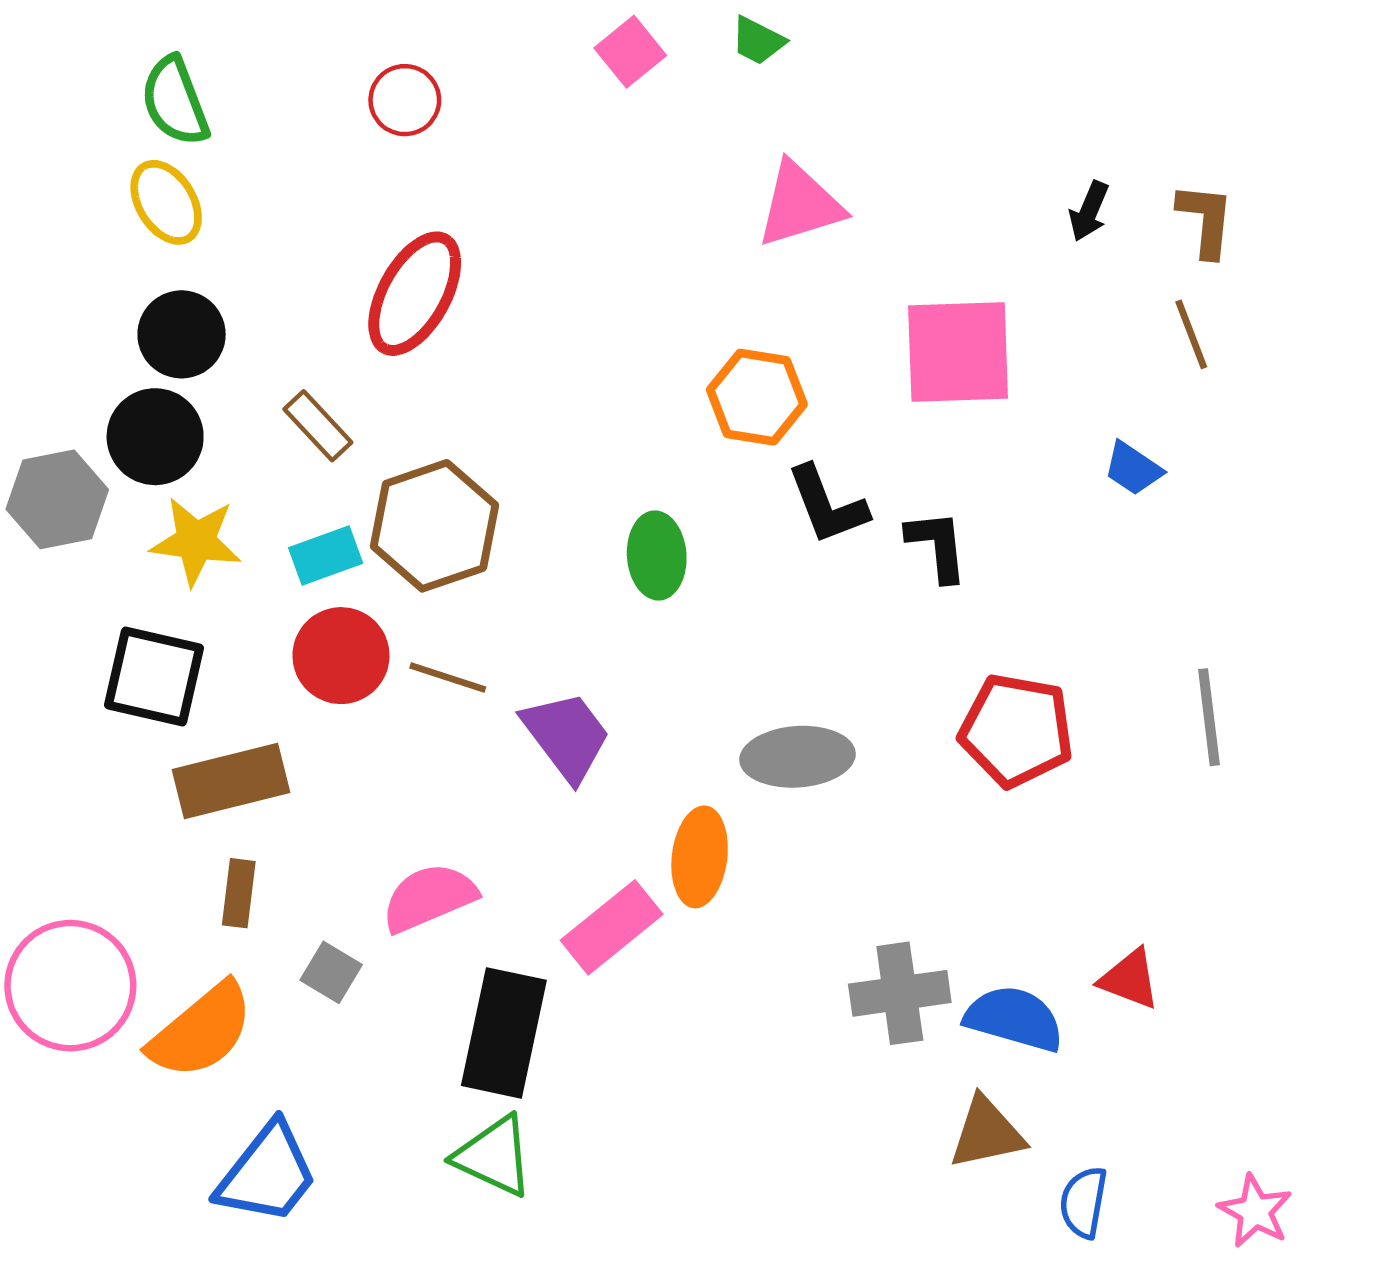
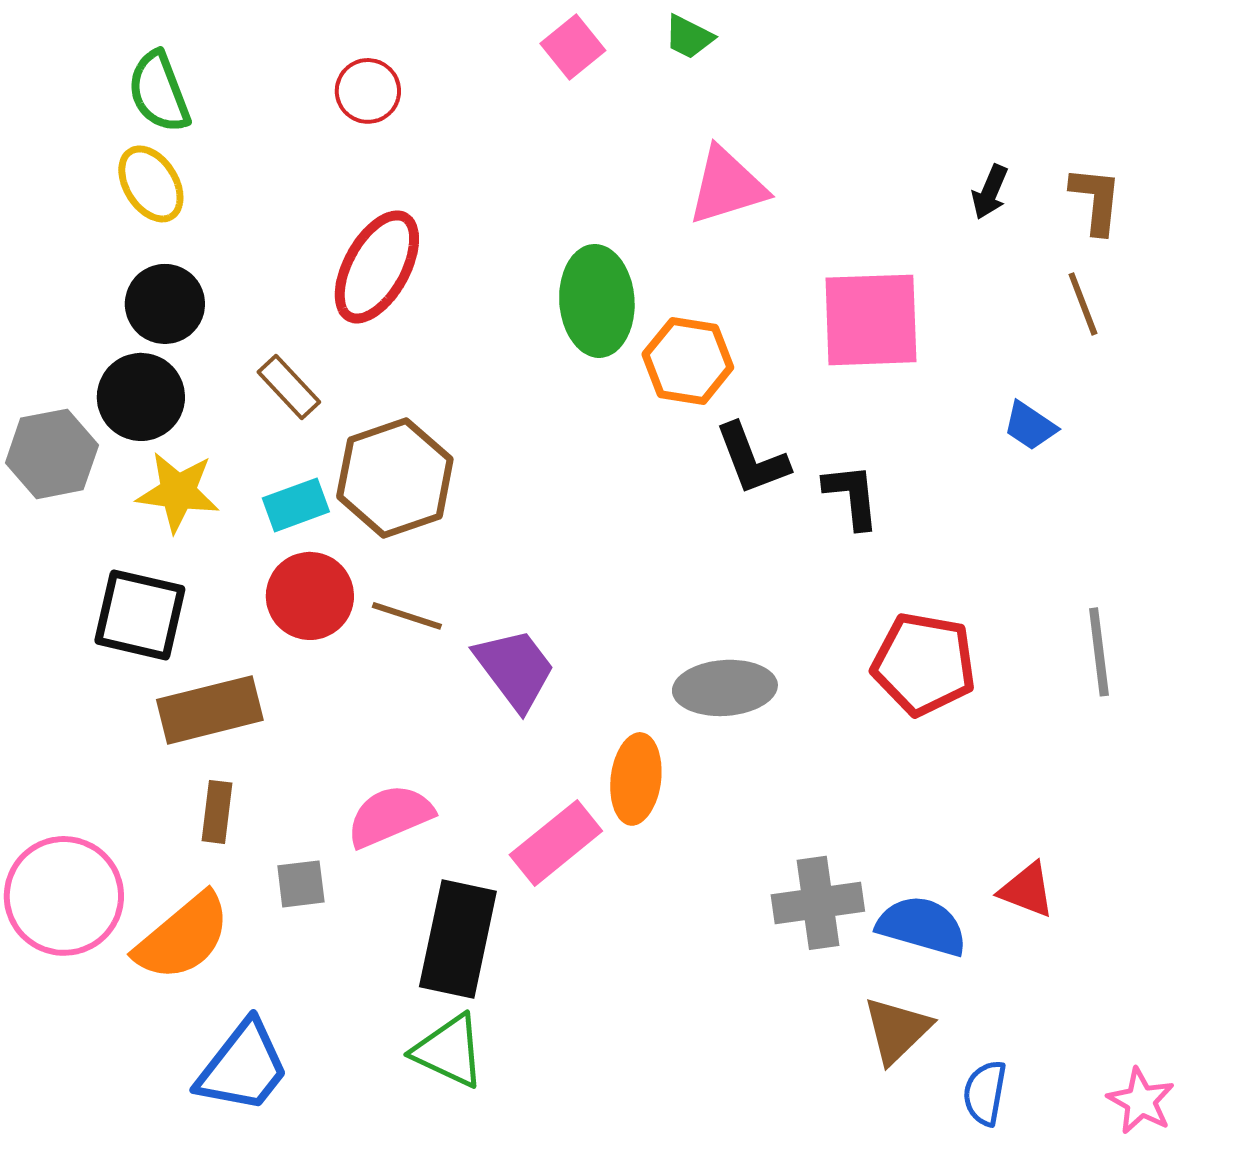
green ellipse: (657, 555) -> (597, 301), moved, size x1.4
gray square: (331, 972) -> (301, 884), turned -38
brown triangle: (987, 1133) -> (897, 1030), turned -32

